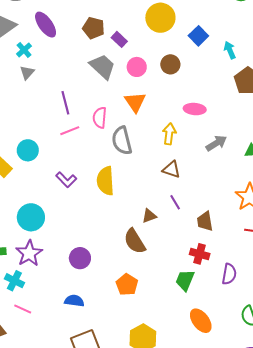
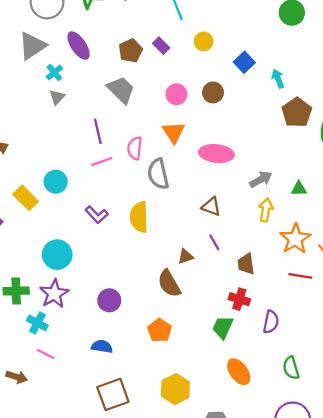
yellow circle: (160, 18) -> (204, 41), size x0.6
brown pentagon: (94, 28) -> (131, 51), turned 30
purple rectangle: (119, 39) -> (161, 46), moved
gray trapezoid: (103, 66) -> (121, 90), moved
pink ellipse: (195, 109) -> (216, 154), moved, size x1.4
yellow arrow: (169, 134) -> (266, 210), moved

